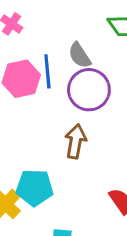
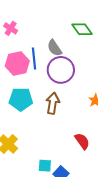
cyan pentagon: (34, 188) -> (21, 99), moved

